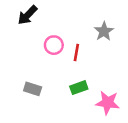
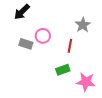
red line: (76, 53) -> (70, 46), moved
gray rectangle: (33, 89) -> (26, 44), moved

